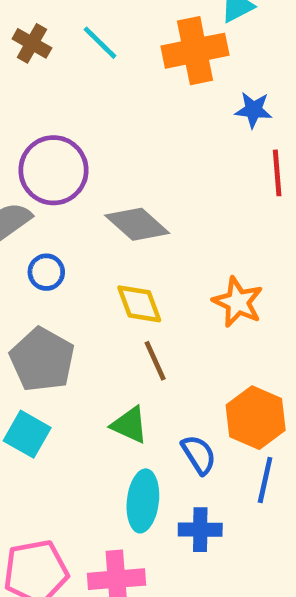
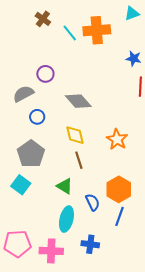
cyan line: (100, 43) -> (70, 33), moved
orange cross: (195, 51) -> (97, 30), moved
purple circle: (53, 170) -> (45, 74), size x0.6
blue cross: (200, 530) -> (90, 244), moved

